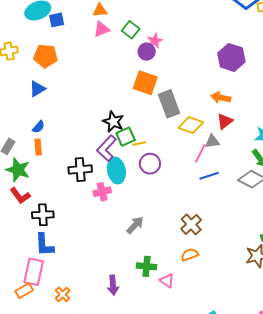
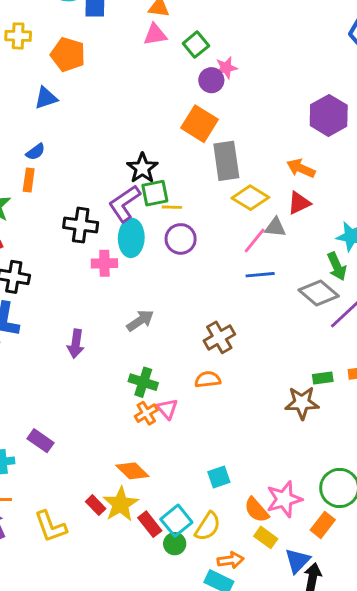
purple arrow: (113, 285) -> (76, 344), moved
orange cross: (63, 294) -> (146, 413), moved

